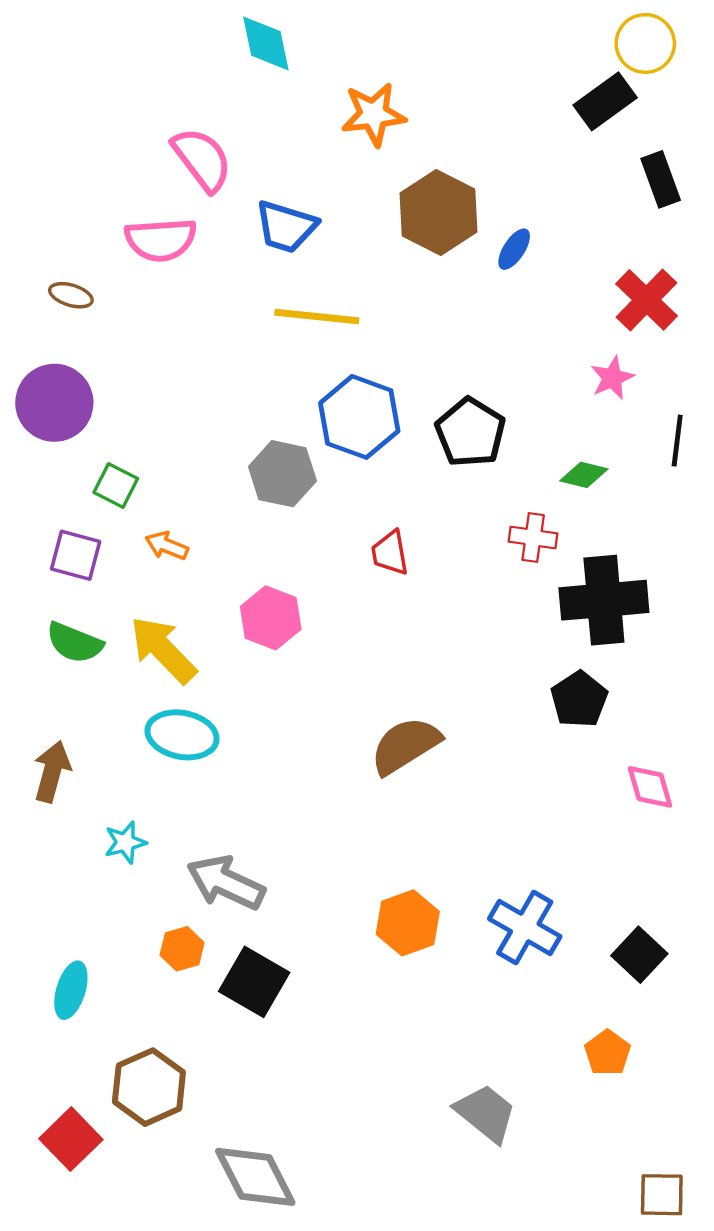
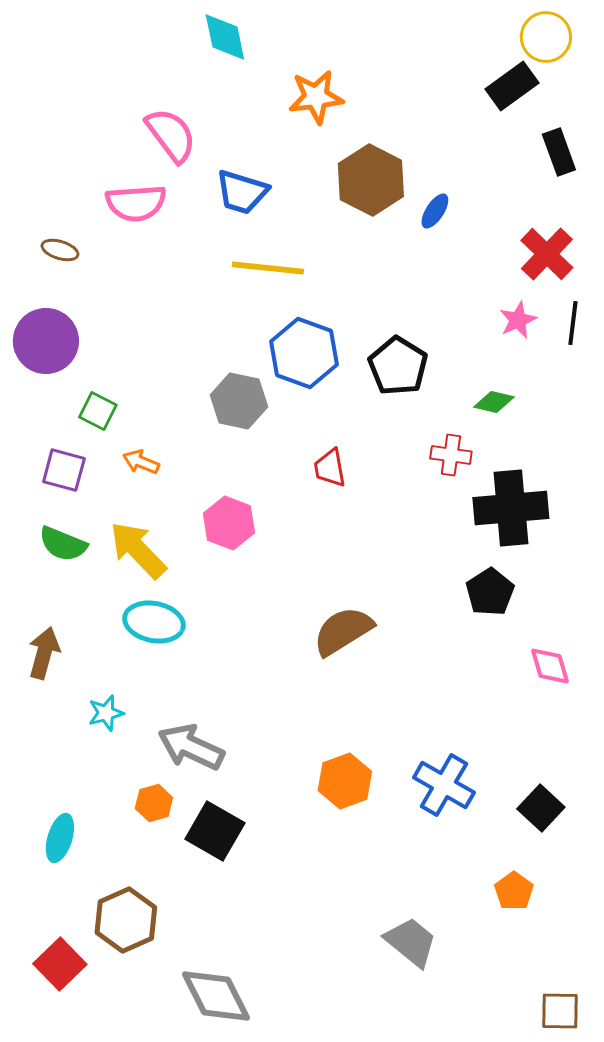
black line: (677, 441) -> (573, 323), moved

